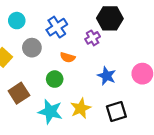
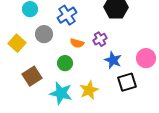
purple cross: (93, 38) -> (100, 39), moved
black square: (116, 112) -> (127, 82), moved

